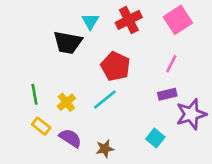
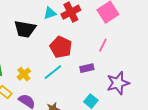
cyan triangle: (90, 21) -> (50, 13), moved, turned 40
purple rectangle: (167, 94) -> (87, 68), moved

